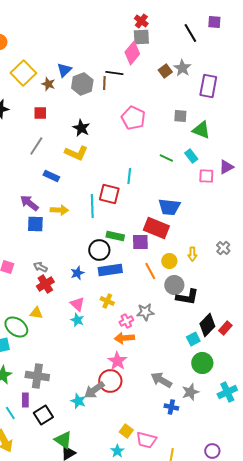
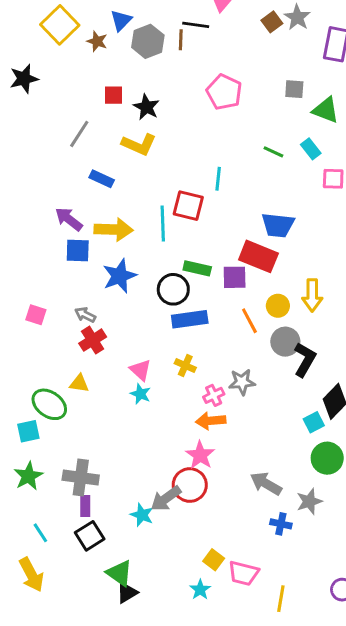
red square: (40, 113) -> (114, 95), moved
yellow arrow: (59, 210) -> (114, 230), size x1.4
yellow arrow: (192, 254) -> (312, 295), size x1.5
blue star: (77, 273) -> (120, 276), moved, size x1.6
black L-shape: (187, 297) -> (305, 360), turned -70
purple rectangle: (25, 400) -> (85, 506), moved

